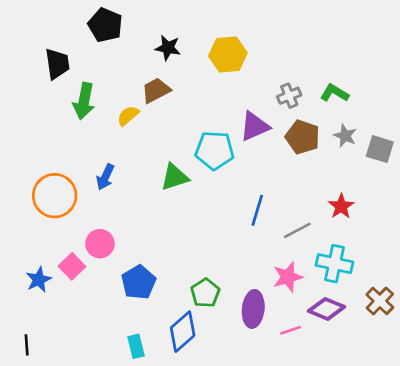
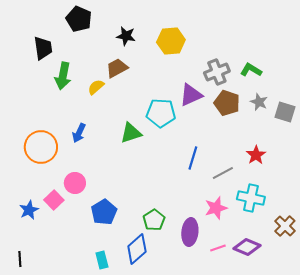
gray cross: (289, 96) -> (217, 72), size x1.4
purple diamond: (327, 309) -> (247, 247), moved

